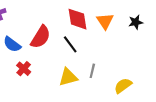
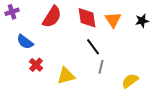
red semicircle: (41, 37) -> (52, 17), moved
black line: (70, 44) -> (93, 47), moved
yellow triangle: (68, 77) -> (66, 76), moved

